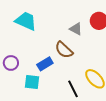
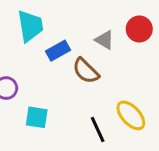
cyan trapezoid: (26, 21) -> (30, 26), turned 55
blue rectangle: (45, 64) -> (58, 51), moved

